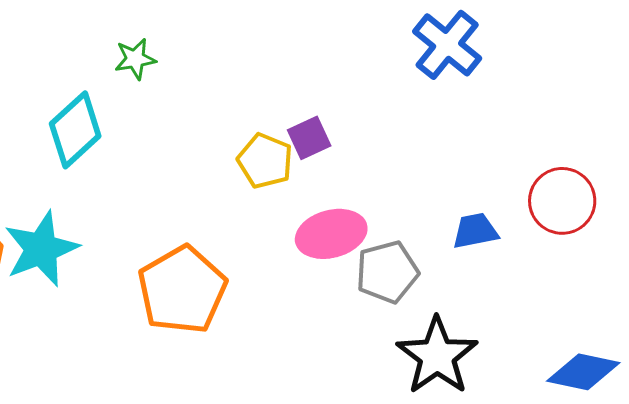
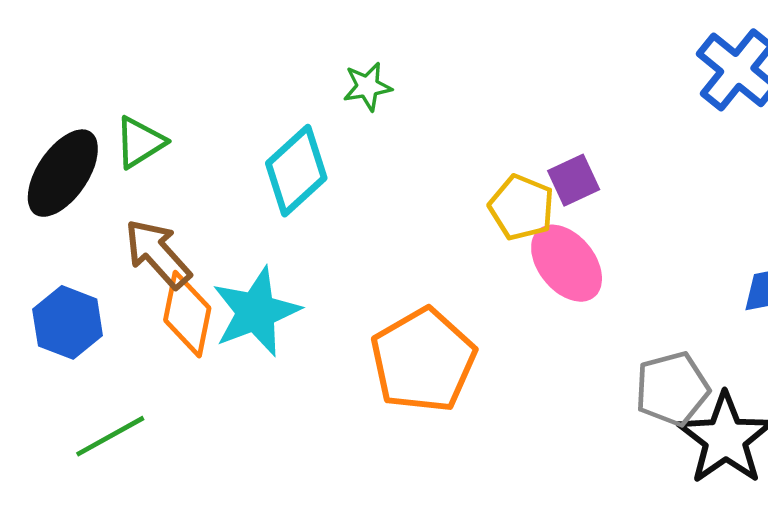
pink ellipse: (331, 234) -> (567, 263), moved, turned 66
gray pentagon: (387, 272) -> (672, 389), moved

